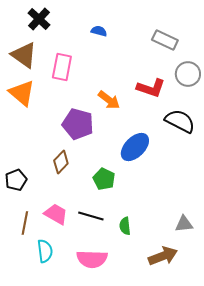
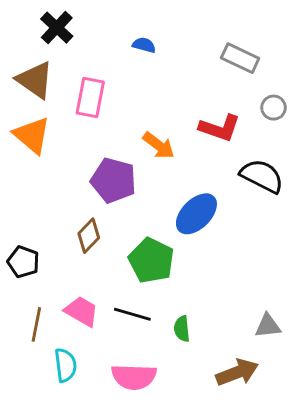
gray circle: (188, 74) -> (274, 108), size x0.7
green pentagon: (104, 179) -> (151, 260), size x1.4
black pentagon: (16, 180) -> (23, 262), turned -30

